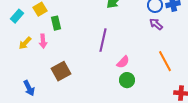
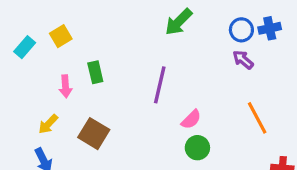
green rectangle: (56, 23) -> (95, 72), moved
yellow arrow: (25, 43) -> (48, 124), moved
brown square: (61, 71) -> (94, 134), turned -30

